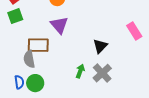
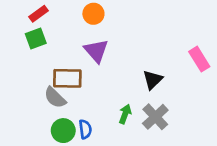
gray semicircle: (29, 59) -> (55, 98), turned -36
blue semicircle: (19, 82) -> (85, 129), moved

